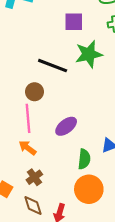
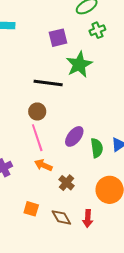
green semicircle: (84, 159) -> (97, 148), moved
brown cross: (34, 177) -> (66, 183), moved

